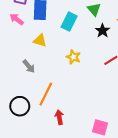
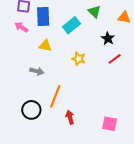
cyan rectangle: (69, 22) -> (72, 25), turned 30
black star: (103, 31) -> (108, 38), moved
gray arrow: (29, 66) -> (37, 71), turned -32

